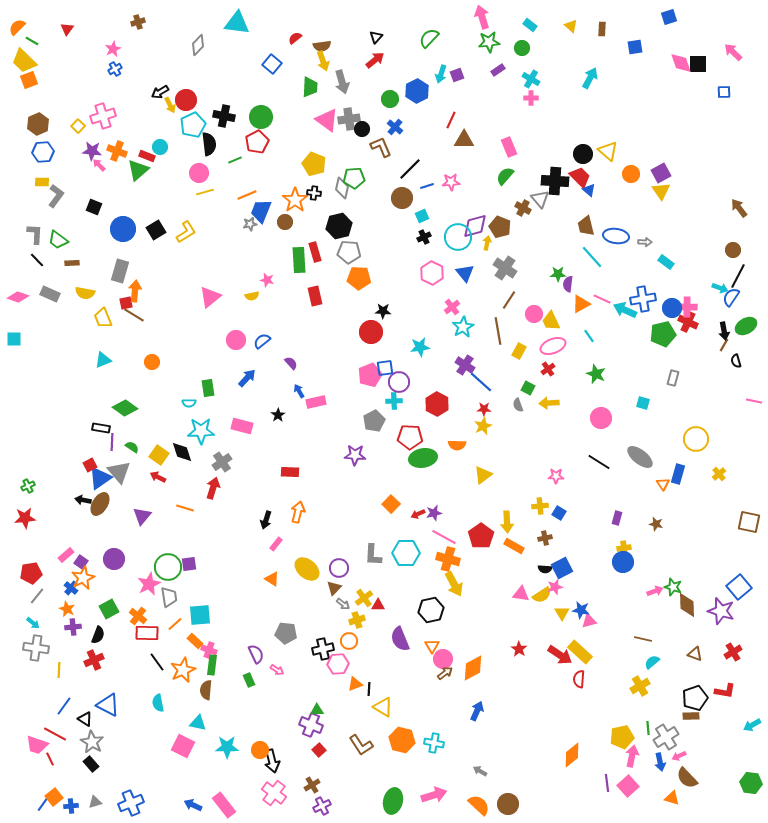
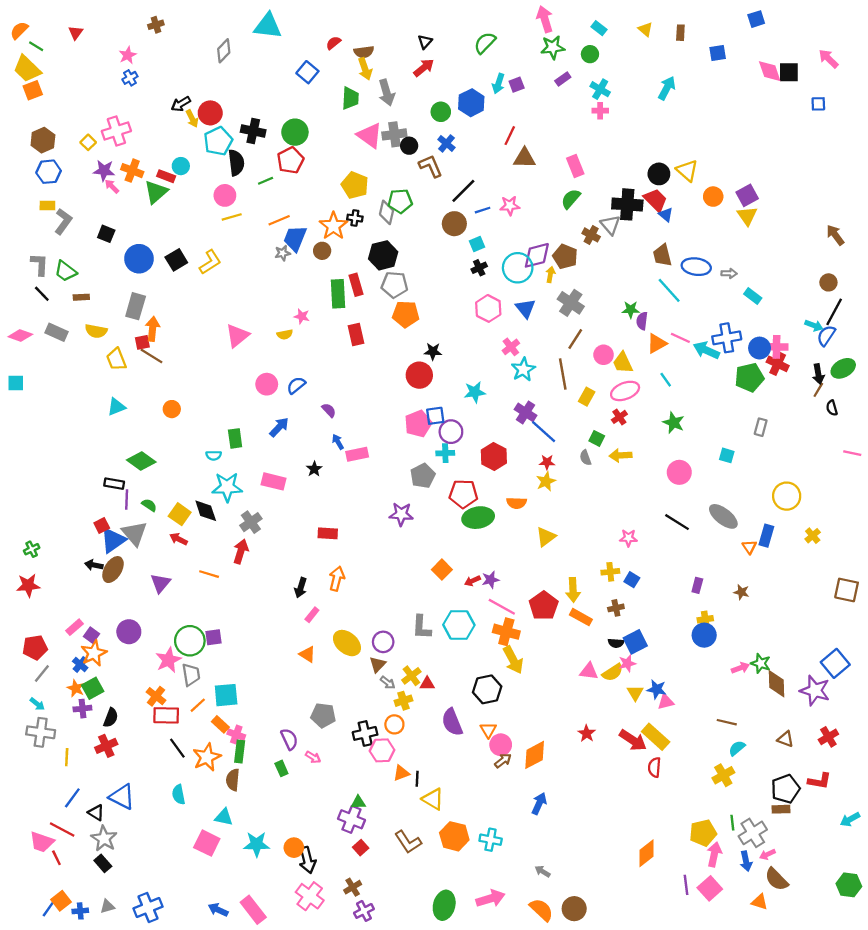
green square: (109, 609) -> (93, 688), moved

